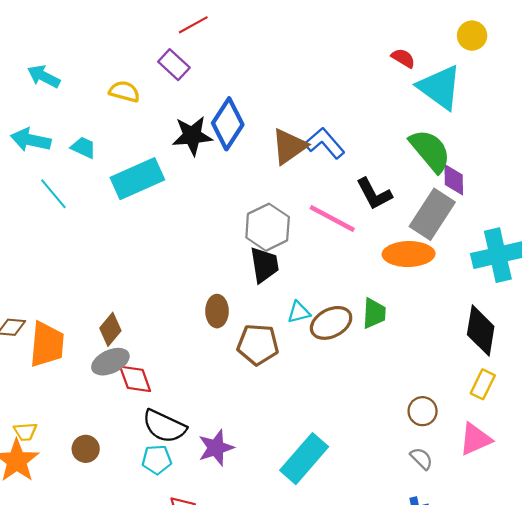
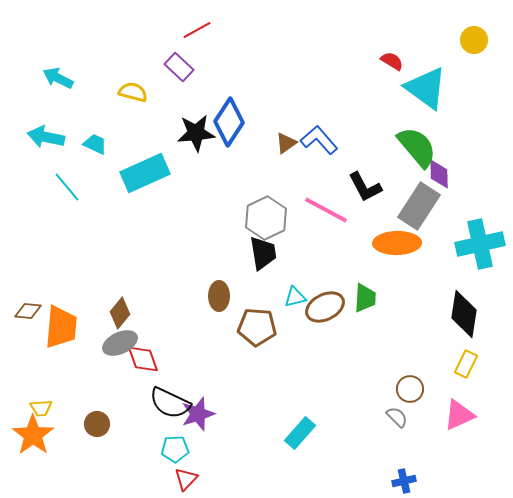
yellow circle: (472, 36) -> (474, 40), moved
brown triangle: (289, 146) -> (286, 143), size x0.6
purple star: (216, 448) -> (198, 414), moved
cyan rectangle: (304, 459) -> (300, 433), size x0.7
gray semicircle: (421, 459) -> (397, 417), moved
cyan pentagon: (157, 460) -> (175, 449), moved

